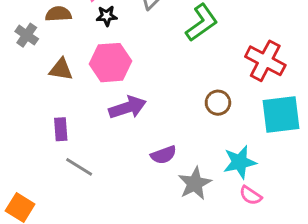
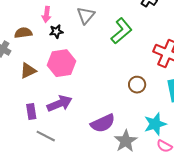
brown triangle: (61, 69) -> (28, 71), turned -30
purple arrow: (128, 107) -> (60, 104), moved
purple semicircle: (164, 155) -> (103, 123), size x1.4

